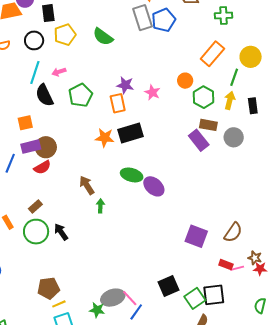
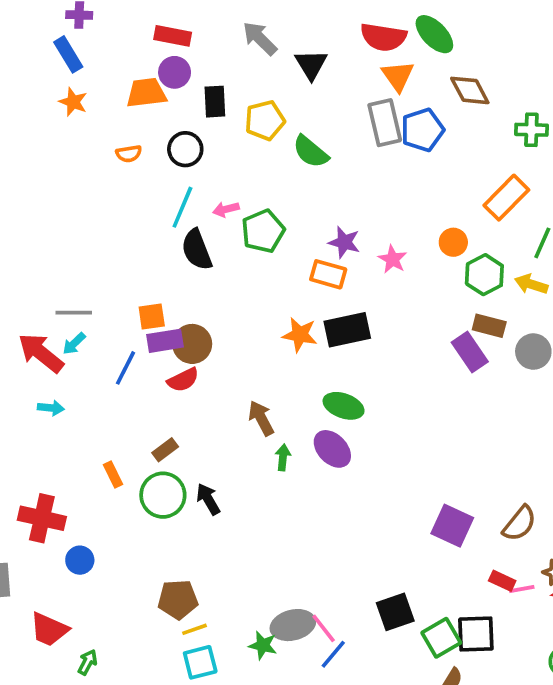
yellow pentagon: (65, 35) -> (265, 120), moved
green pentagon: (80, 95) -> (263, 231), moved
yellow arrow: (230, 100) -> (531, 284), turned -90
orange rectangle: (118, 103) -> (328, 274), turned -66
orange square: (25, 123) -> (152, 317), moved
purple ellipse: (154, 186) -> (332, 449), moved

